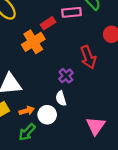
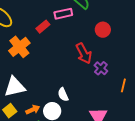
orange cross: (33, 42) -> (19, 47), moved
purple cross: (66, 76) -> (101, 68), moved

